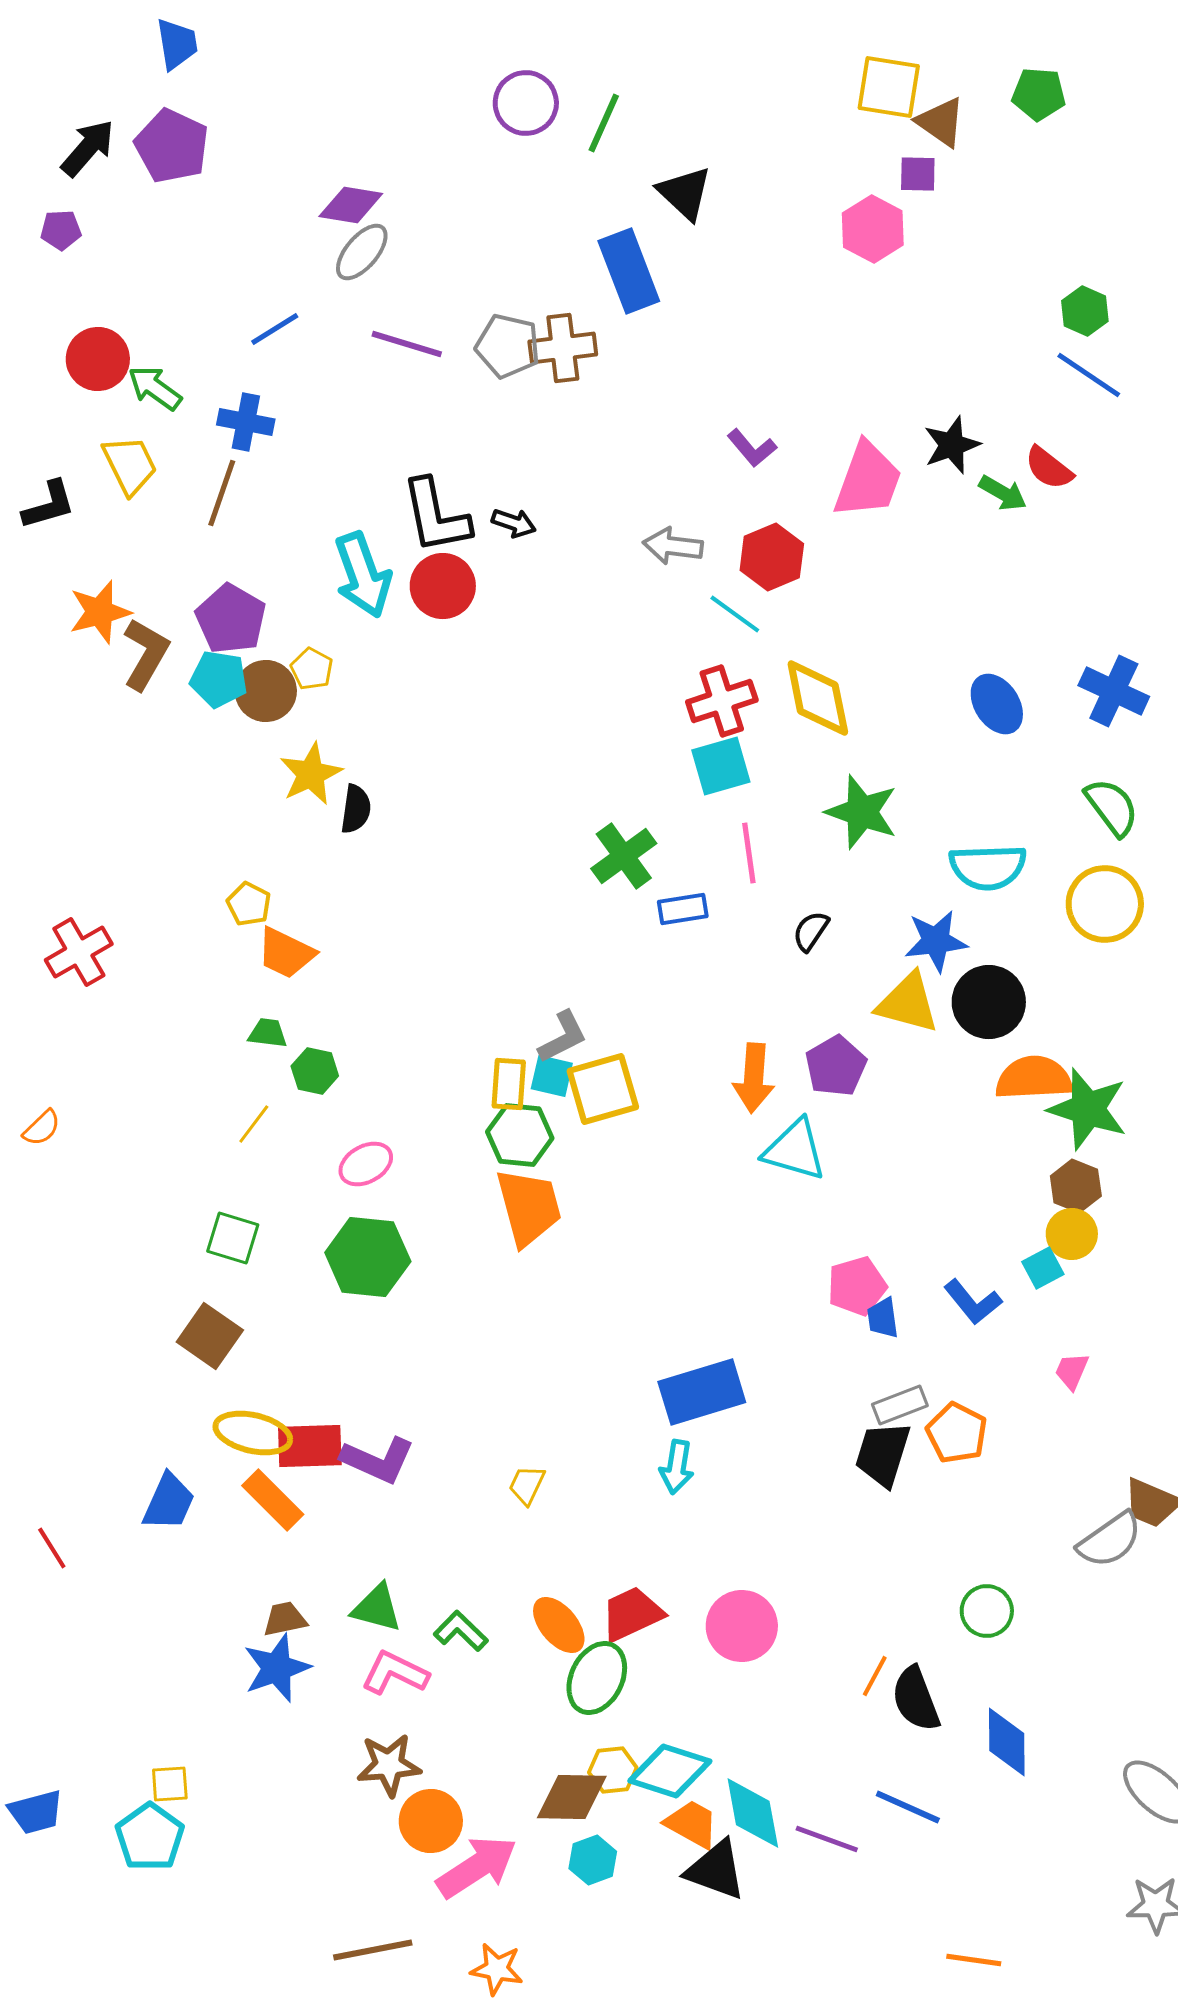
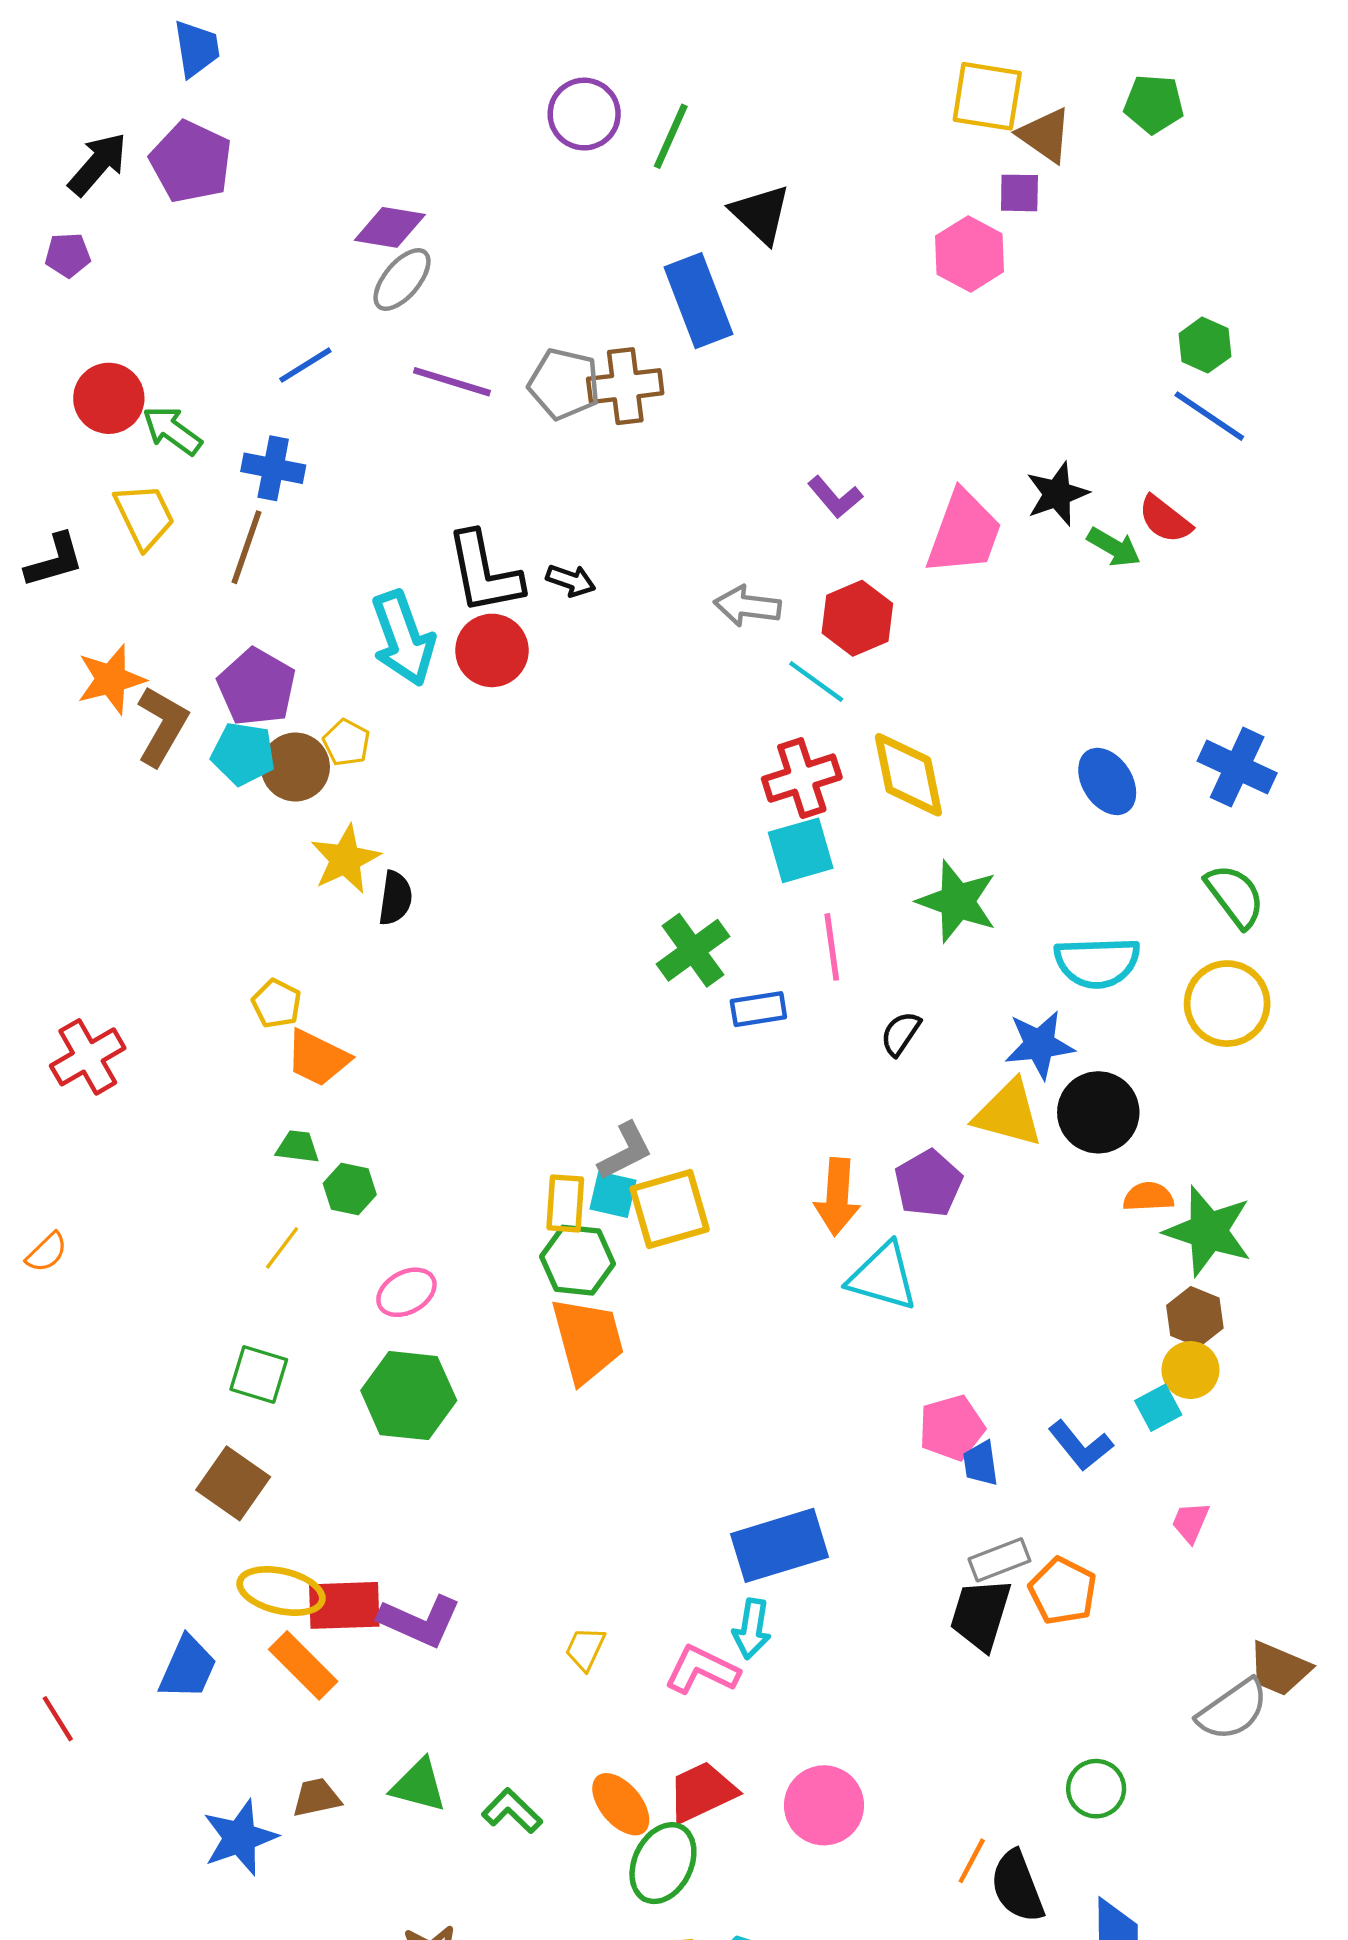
orange semicircle: (1034, 1078) -> (1148, 1197), size x0.6
blue star: (277, 1668) -> (240, 1838), moved
pink L-shape: (395, 1673) -> (702, 1670), moved

